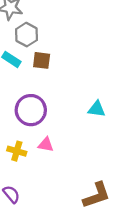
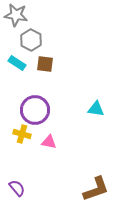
yellow cross: (17, 151) -> (22, 134), moved

